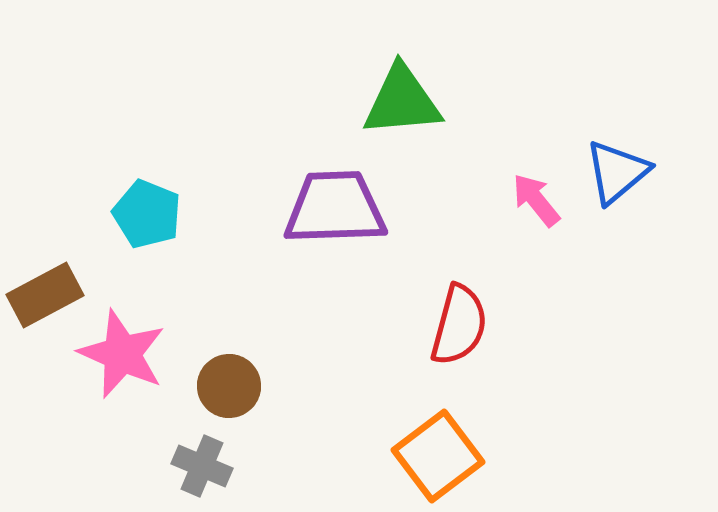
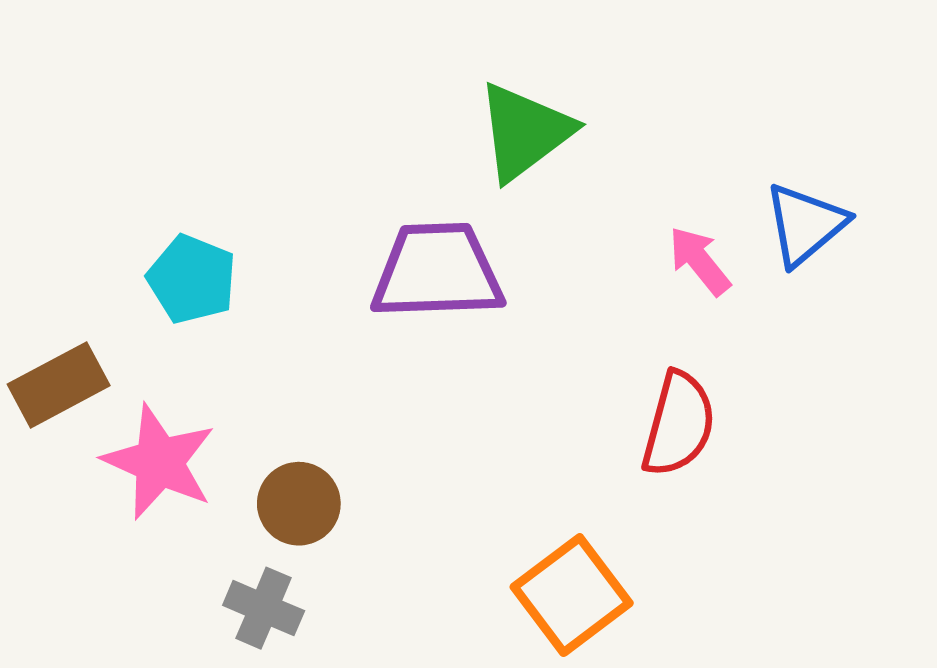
green triangle: (402, 101) -> (525, 132), turned -32
red semicircle: (459, 325) -> (679, 424), moved

